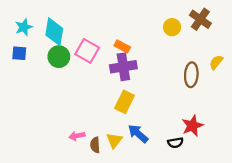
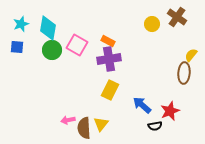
brown ellipse: (191, 75) -> (184, 73), moved
blue arrow: (138, 134) -> (142, 105), moved
brown semicircle: (95, 145) -> (84, 128), size x1.5

